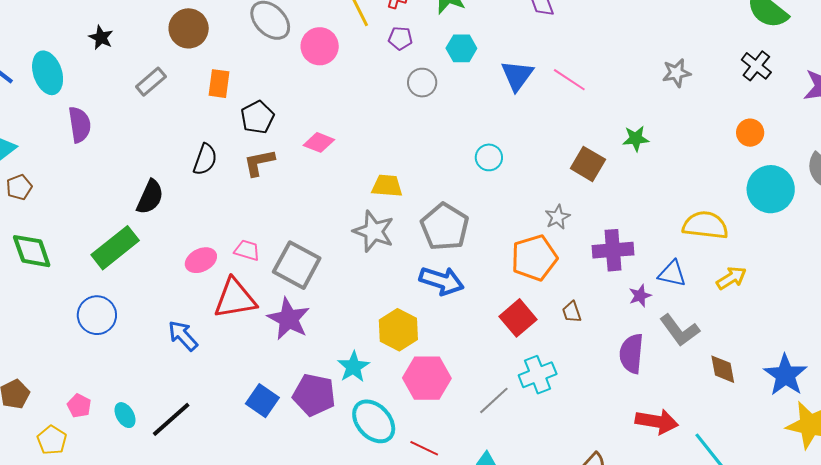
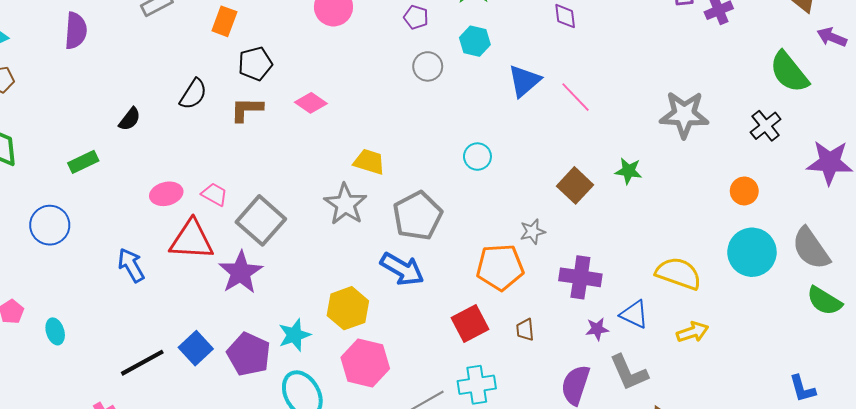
gray star: (676, 73) -> (684, 114), size x1.6
black semicircle: (150, 197) -> (130, 119), size x0.7
green rectangle: (115, 248) -> (83, 162), size x0.6
black line: (171, 419) -> (142, 363), moved

